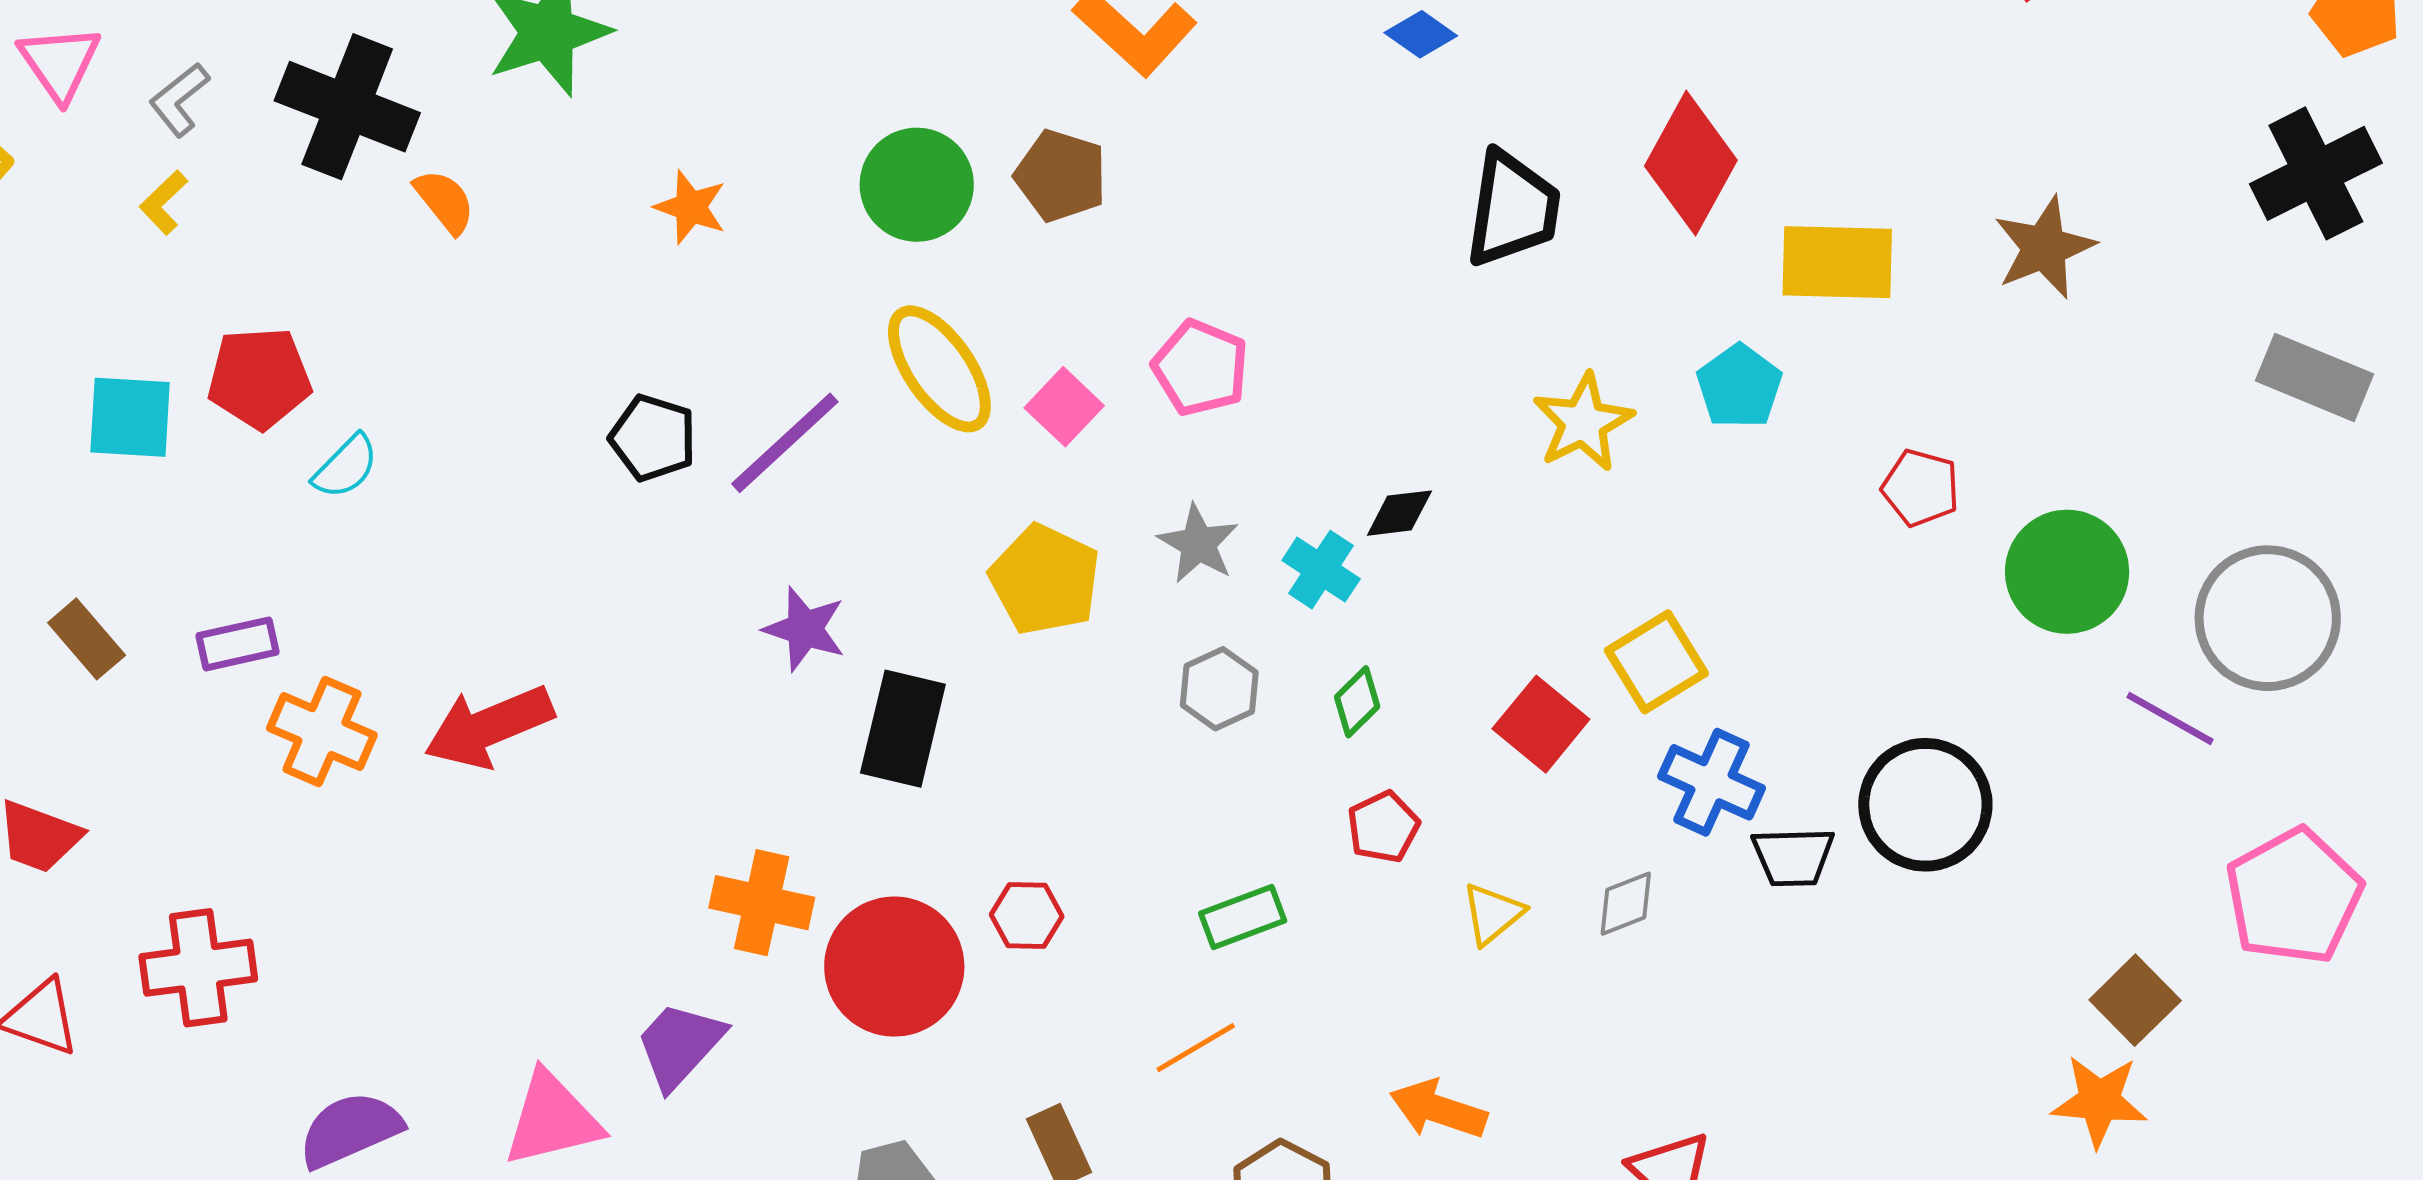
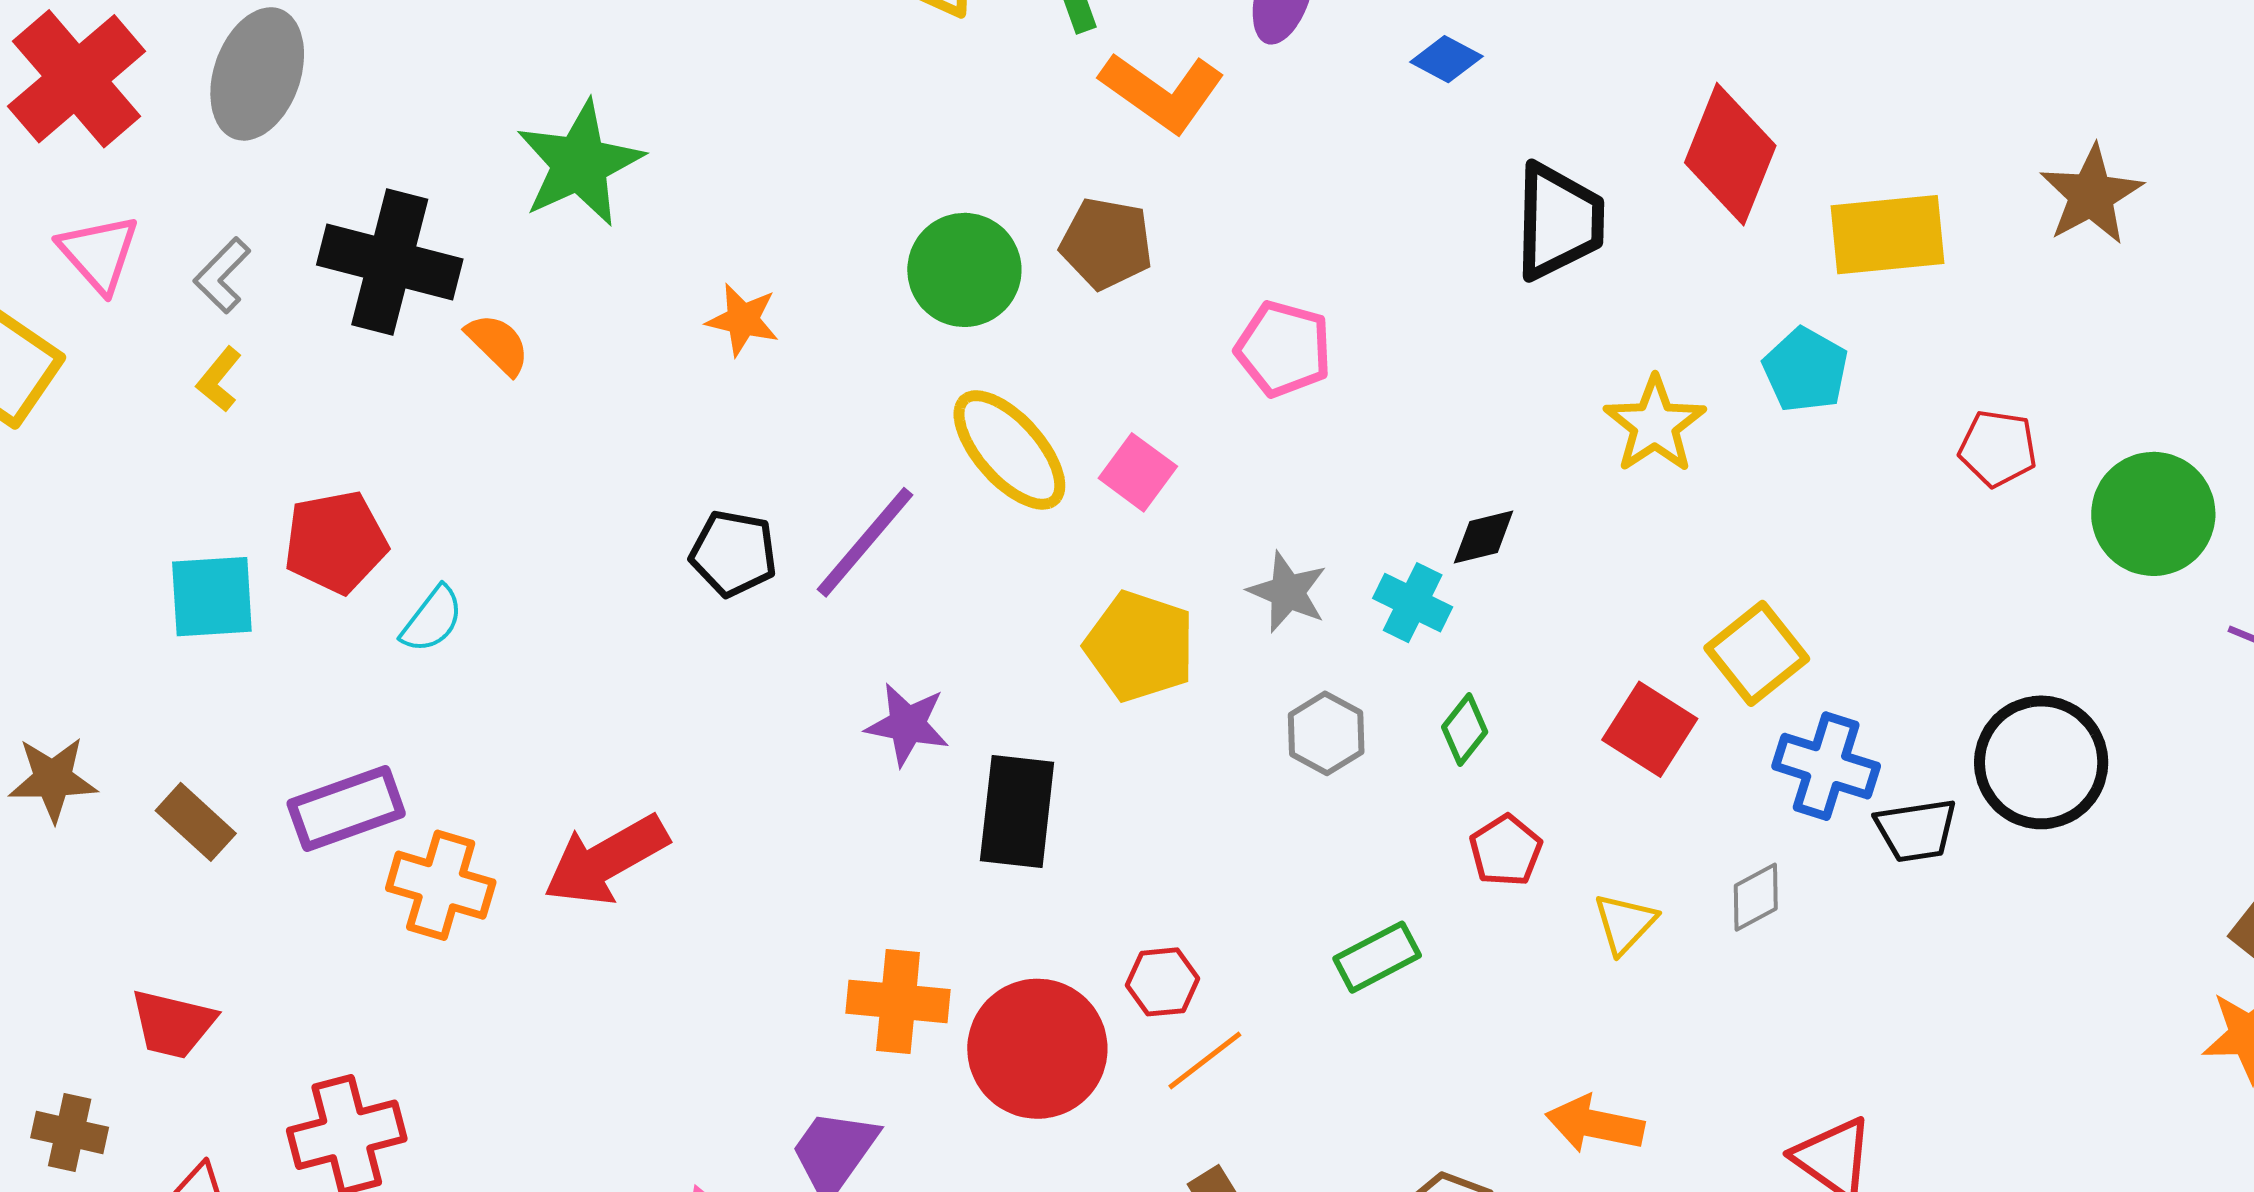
pink pentagon: (1200, 368) -> (1284, 349), moved
purple rectangle: (237, 644) -> (346, 809), size x1.4
orange line: (1196, 1048) -> (1205, 1061), moved

